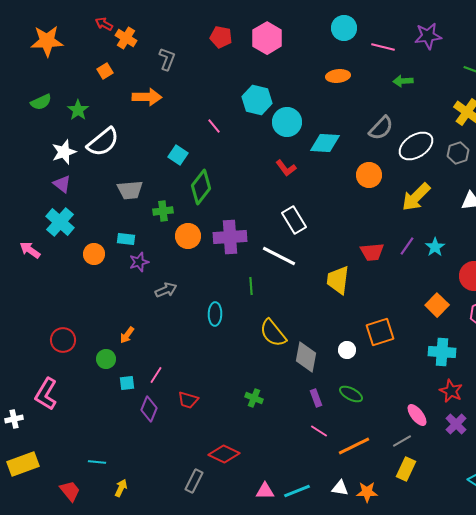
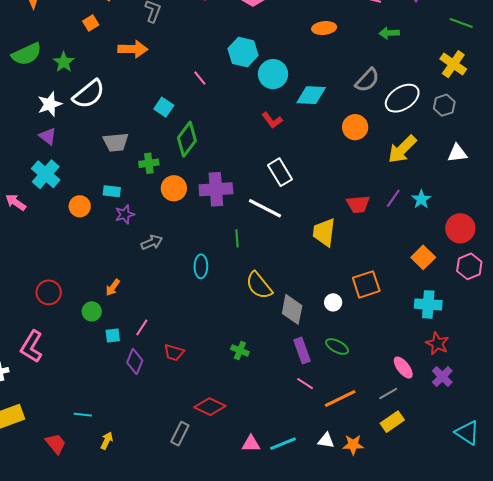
green semicircle: (41, 102) -> (27, 54), size x1.4
purple rectangle: (316, 398) -> (302, 351), size x1.4
yellow rectangle: (406, 469) -> (392, 422), turned 30

